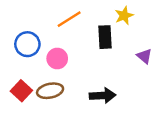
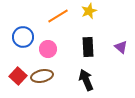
yellow star: (124, 16) -> (89, 11), moved
black rectangle: (105, 37) -> (88, 47), moved
black arrow: (103, 96) -> (86, 80), turned -110

